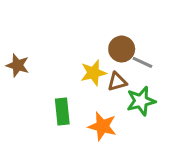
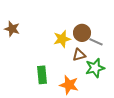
brown star: (18, 65) -> (12, 29), moved
yellow star: (93, 73) -> (62, 39), moved

